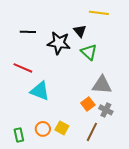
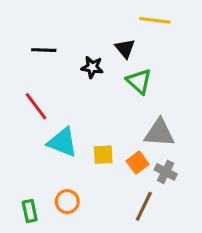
black star: (59, 43) -> (92, 67), size x0.6
red line: (23, 68) -> (36, 106), turned 30
yellow square: (62, 128) -> (103, 155), moved, turned -32

